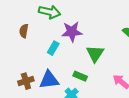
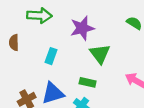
purple star: (72, 32) -> (82, 28), moved

